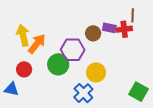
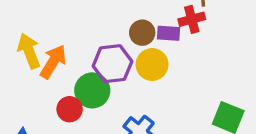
purple rectangle: (109, 28) -> (169, 33), moved
red circle: (24, 69) -> (70, 109), moved
yellow circle: (96, 72) -> (152, 65), moved

